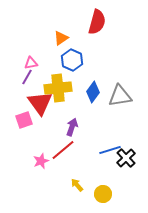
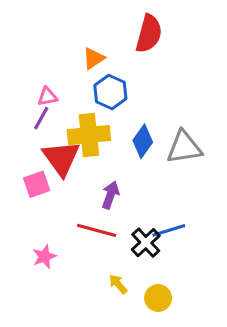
red line: (63, 150) -> (97, 230), turned 55
black cross: (126, 158) -> (146, 243), moved
pink star: (41, 161) -> (44, 256), moved

